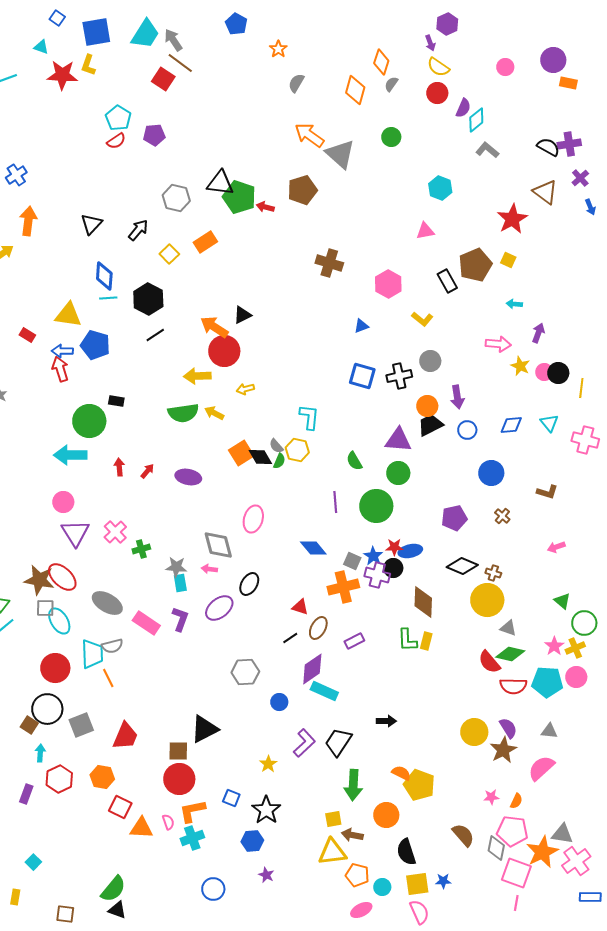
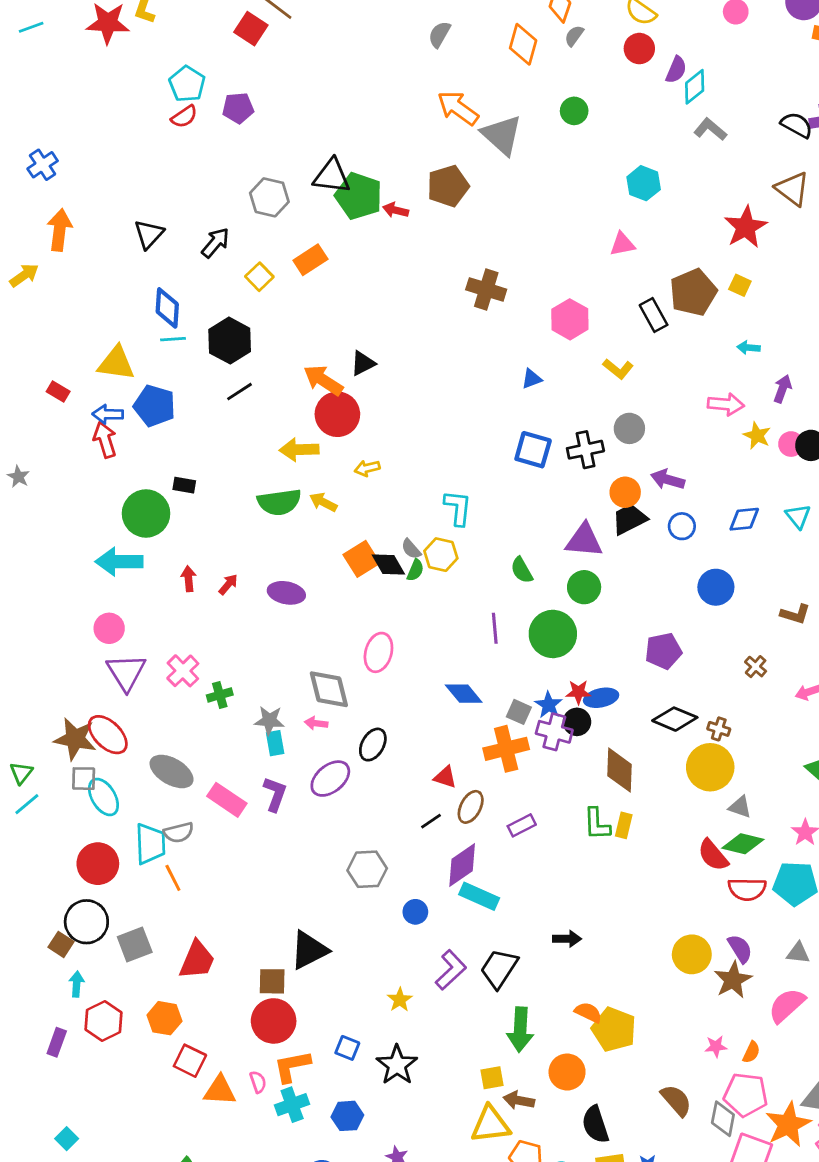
purple arrow: (457, 397) -> (668, 479), turned 115
brown cross: (502, 516) -> (756, 667), moved
blue hexagon: (252, 841) -> (347, 1116), moved

